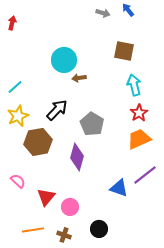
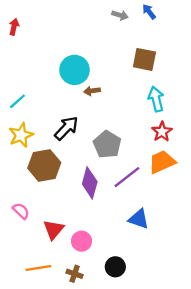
purple line: (145, 175) -> (127, 177), moved

